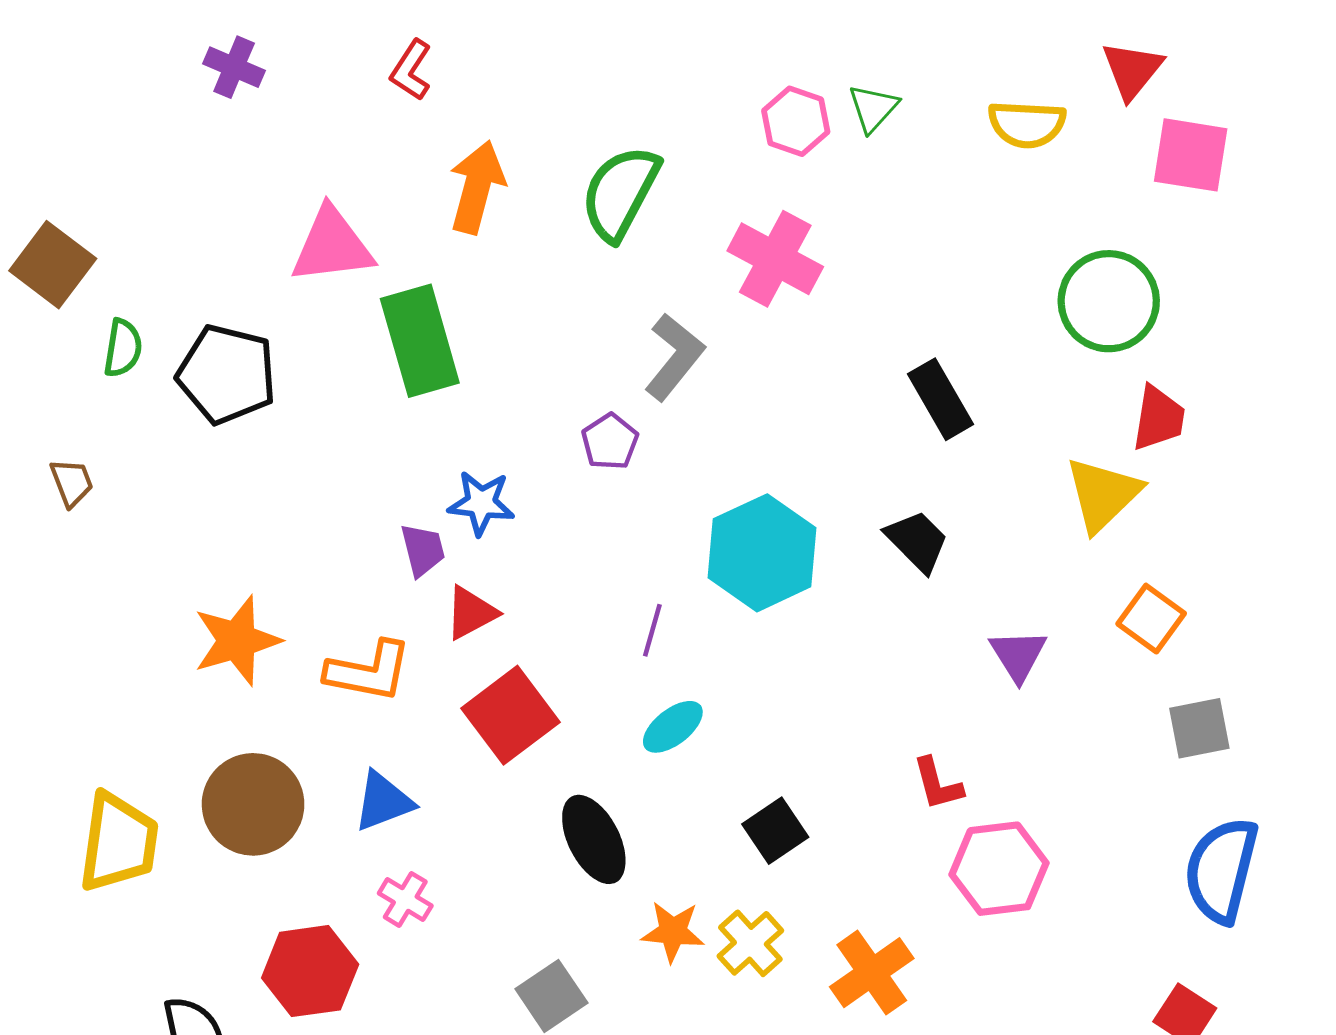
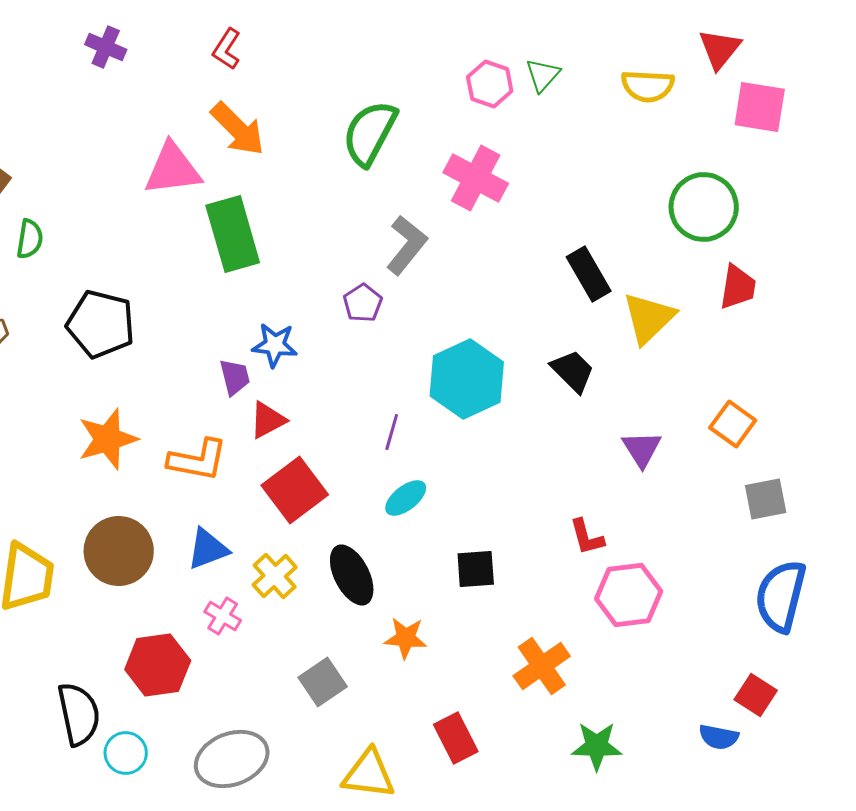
orange arrow: (477, 187) -> (238, 129), moved, turned 120
black pentagon: (227, 374) -> (101, 324), moved
yellow triangle: (1103, 494) -> (649, 318), moved
black square: (775, 831) -> (476, 569), turned 30
yellow cross: (750, 943) -> (275, 576), moved

